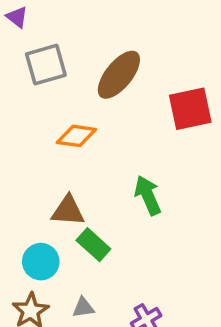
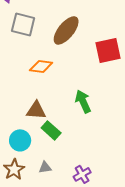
gray square: (46, 65) -> (23, 24), turned 30

